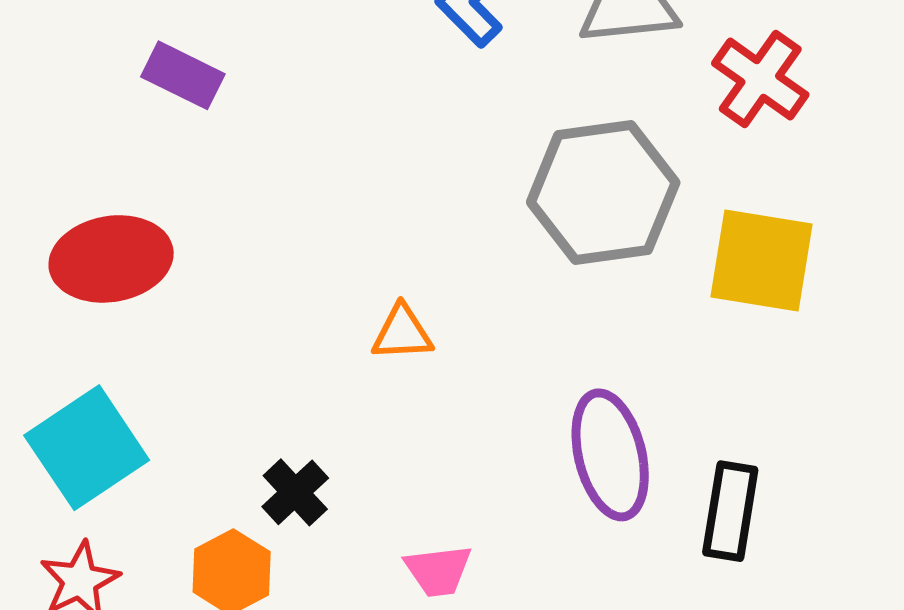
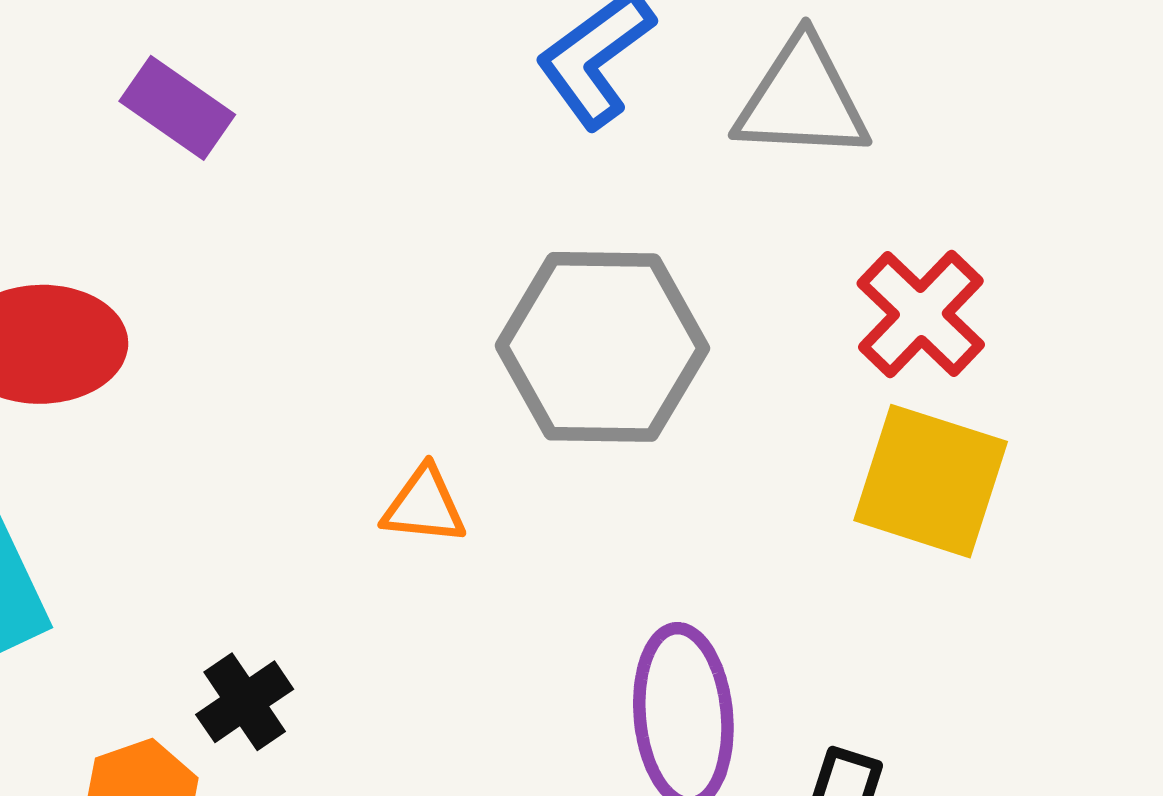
red cross: (760, 79) -> (921, 314), moved
gray hexagon: (603, 193) -> (602, 347), moved

